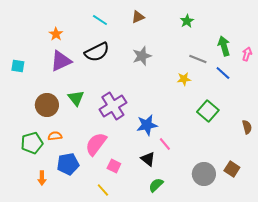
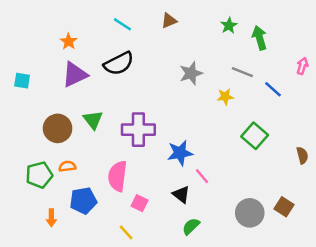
green arrow: (224, 46) -> (260, 38), moved
gray star: (142, 56) -> (191, 73), moved
purple cross: (113, 106) -> (138, 130), turned 32
pink semicircle: (96, 144) -> (118, 176), turned -30

